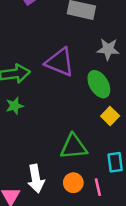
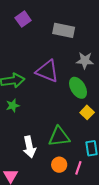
white arrow: (36, 179) -> (29, 147), moved
pink line: (98, 187) -> (78, 168), turned 32

